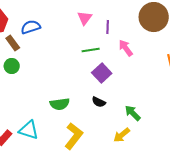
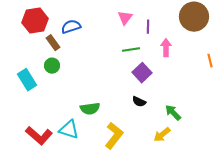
pink arrow: (126, 48) -> (166, 48), turned 36
green semicircle: (60, 104) -> (90, 109), moved

